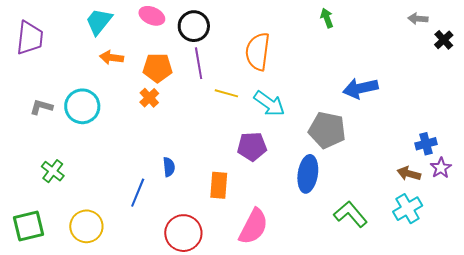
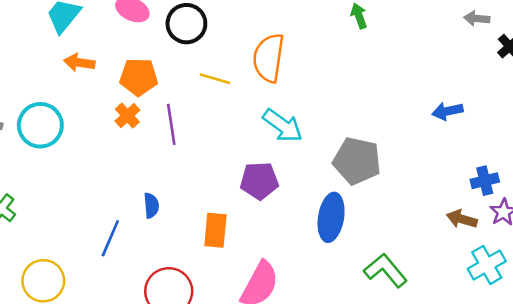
purple line: (199, 63) -> (171, 124), moved
blue arrow: (360, 88) -> (447, 111), moved, size x0.7
yellow line: (226, 93) -> (215, 79), moved
cyan cross: (408, 209) -> (487, 265), moved

